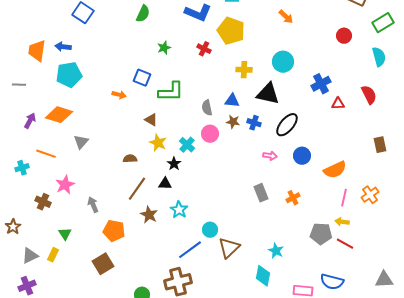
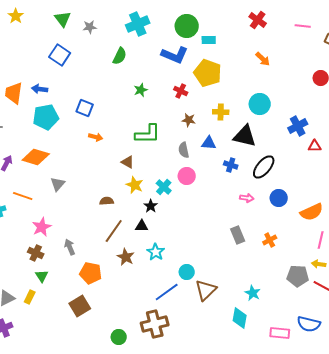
blue square: (142, 78) -> (85, 108), moved
brown star: (233, 122) -> (189, 120), moved
brown cross: (43, 202) -> (36, 253), moved

